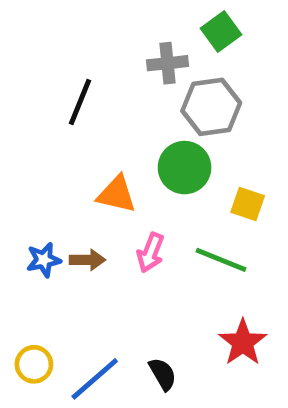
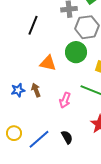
pink arrow: (151, 253) -> (65, 100), moved
brown arrow: (87, 260) -> (36, 90), turned -112

